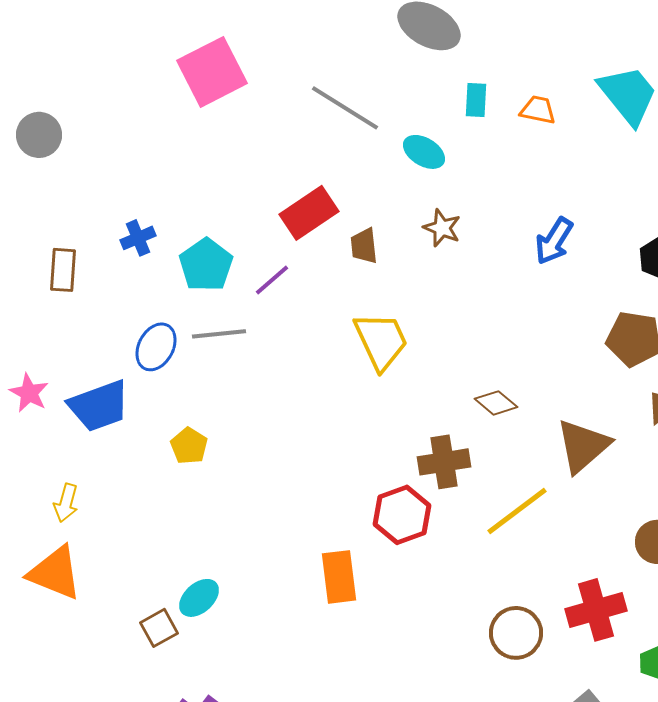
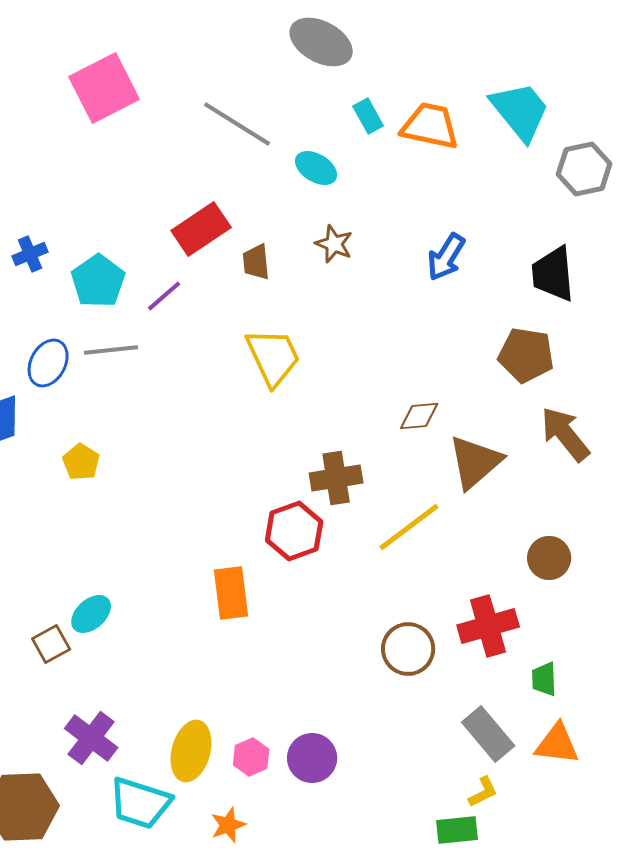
cyan rectangle: (476, 100) -> (368, 116), turned -32
orange trapezoid: (538, 110) -> (430, 126), size x1.6
brown diamond: (496, 403) -> (419, 416), moved, turned -45

